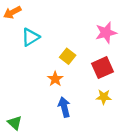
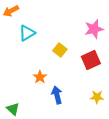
orange star: (55, 79) -> (40, 77), moved
yellow star: (104, 97) -> (97, 97), moved

